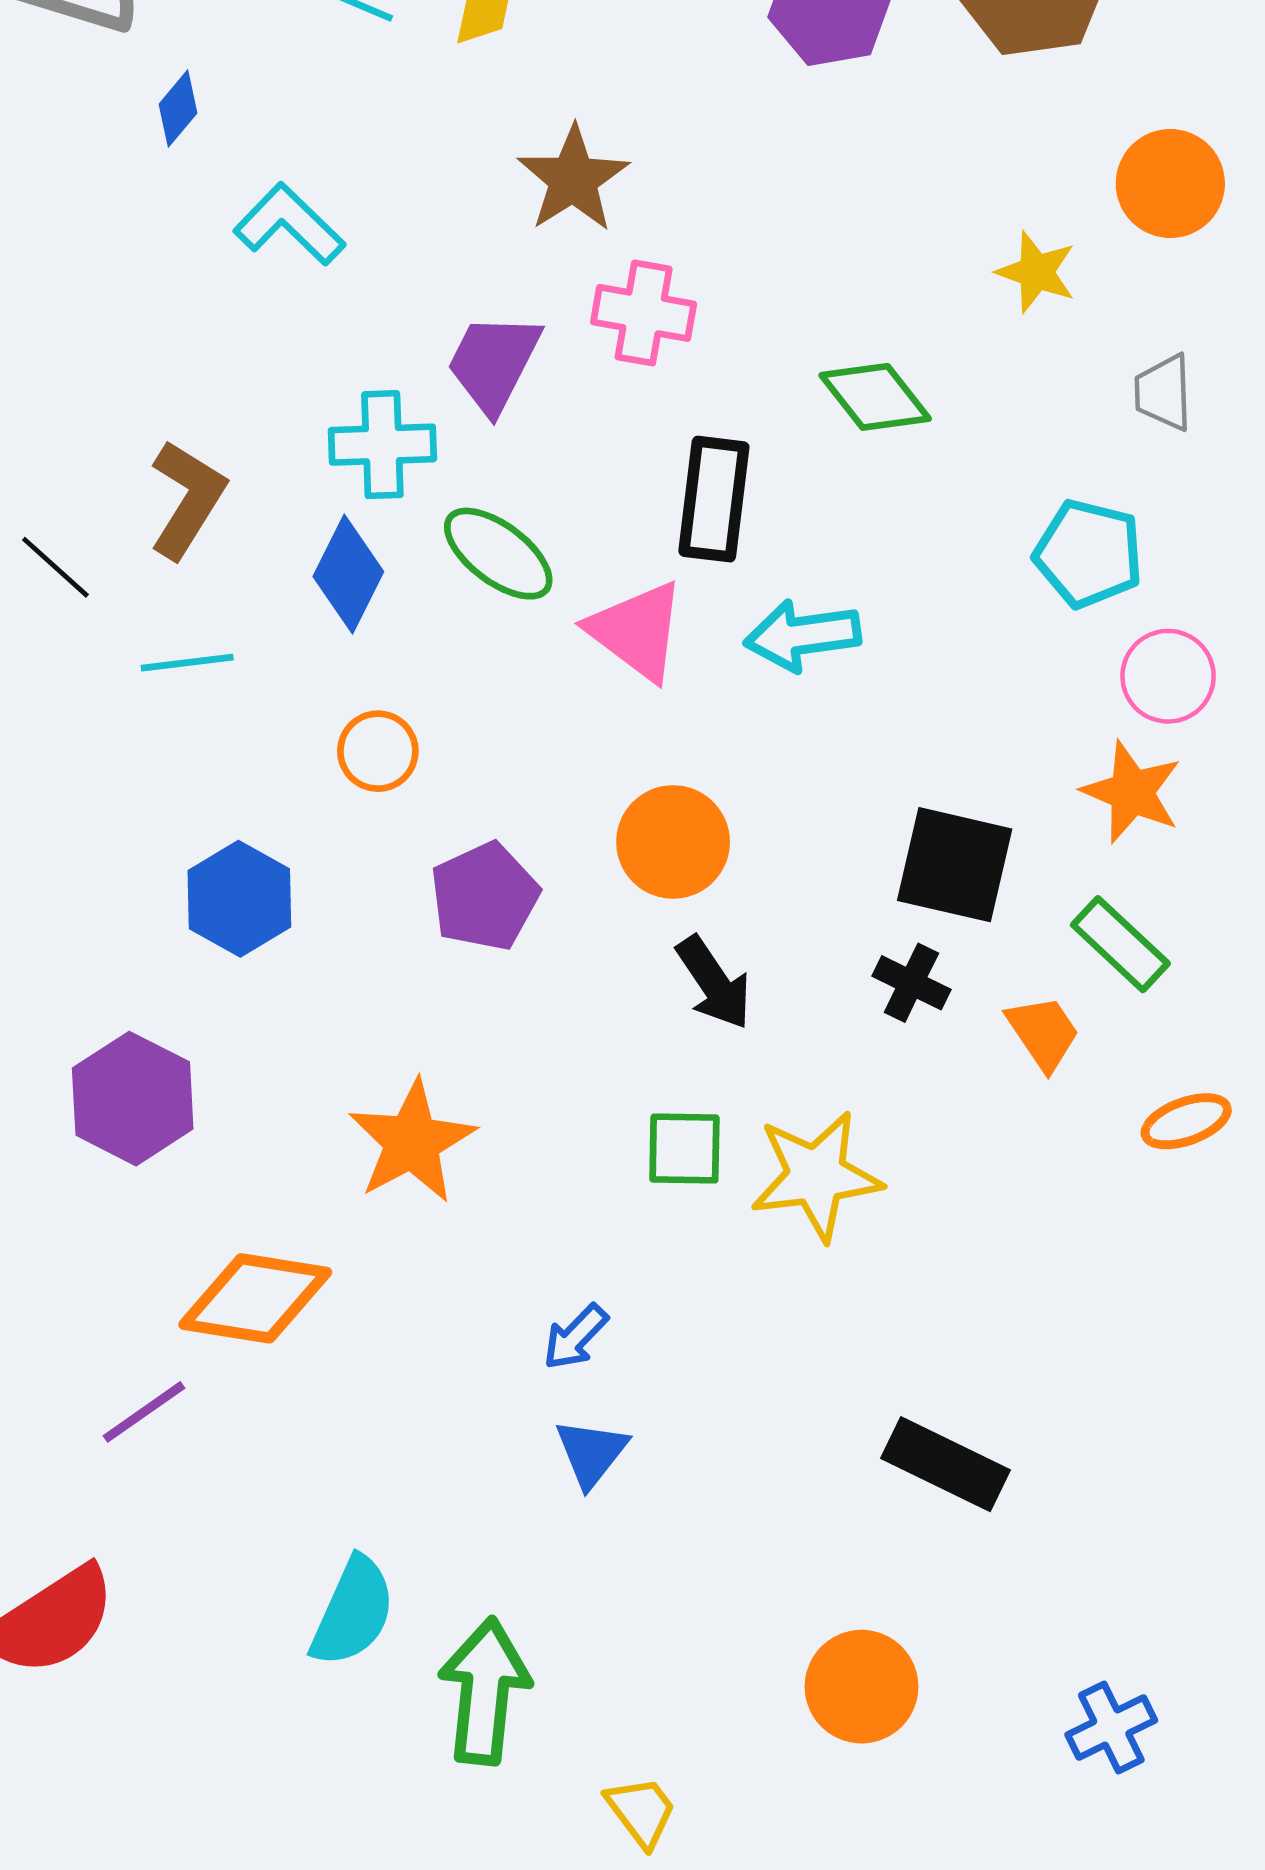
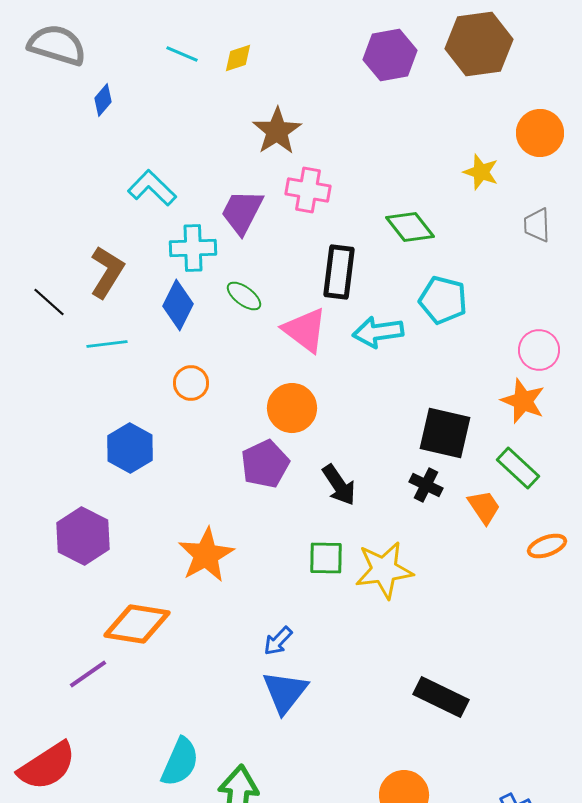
cyan L-shape: (289, 224) -> (152, 188), moved
green ellipse: (498, 554) -> (244, 296), size x0.7
cyan pentagon: (1089, 554) -> (443, 300), moved
orange circle: (673, 842) -> (292, 408), moved
purple pentagon: (485, 896) -> (265, 464), moved
blue triangle: (591, 1453) -> (285, 692), size x1.4

